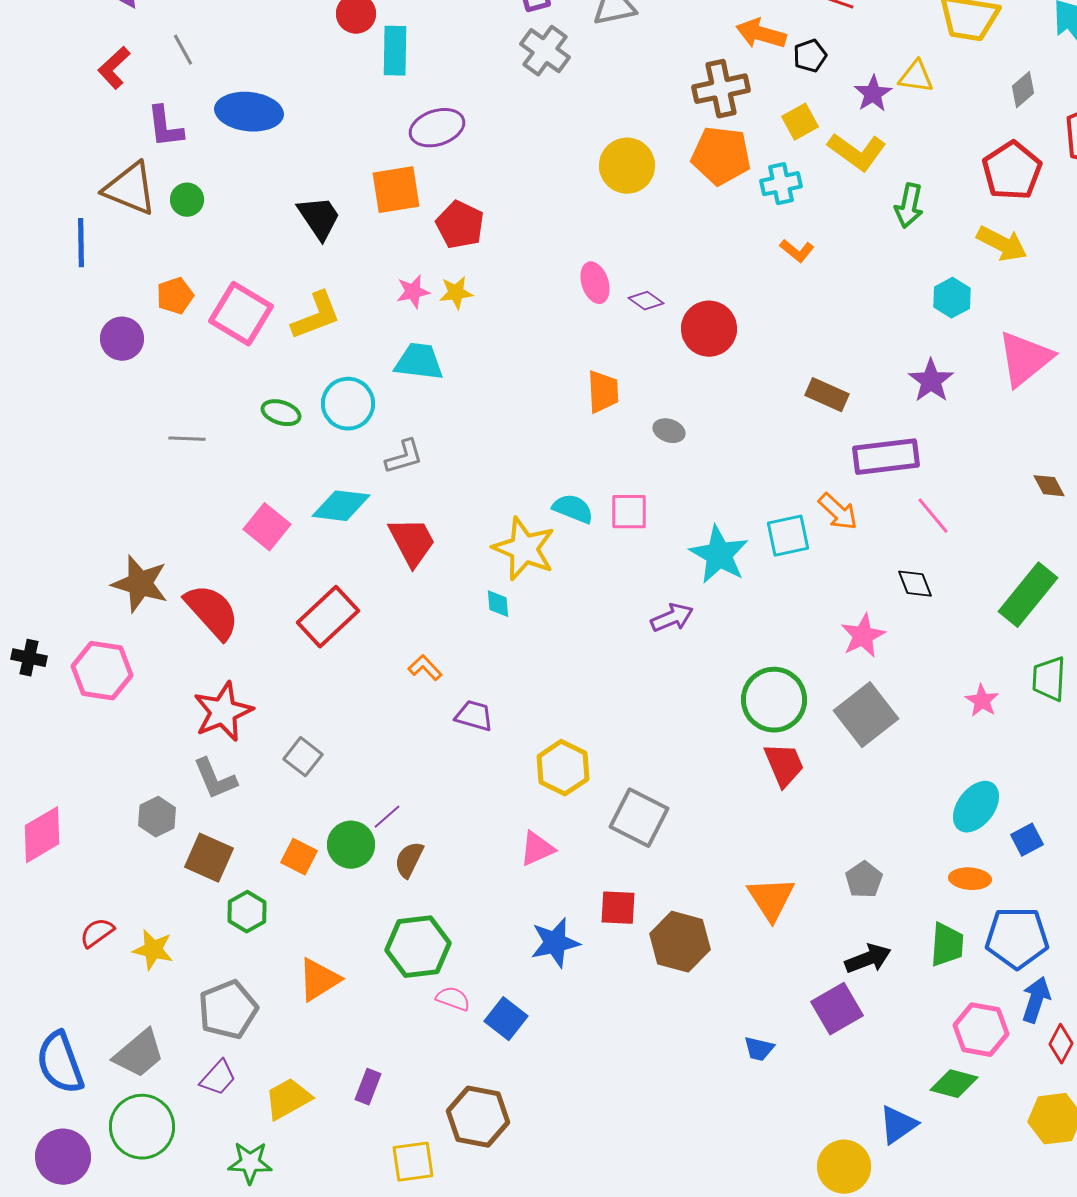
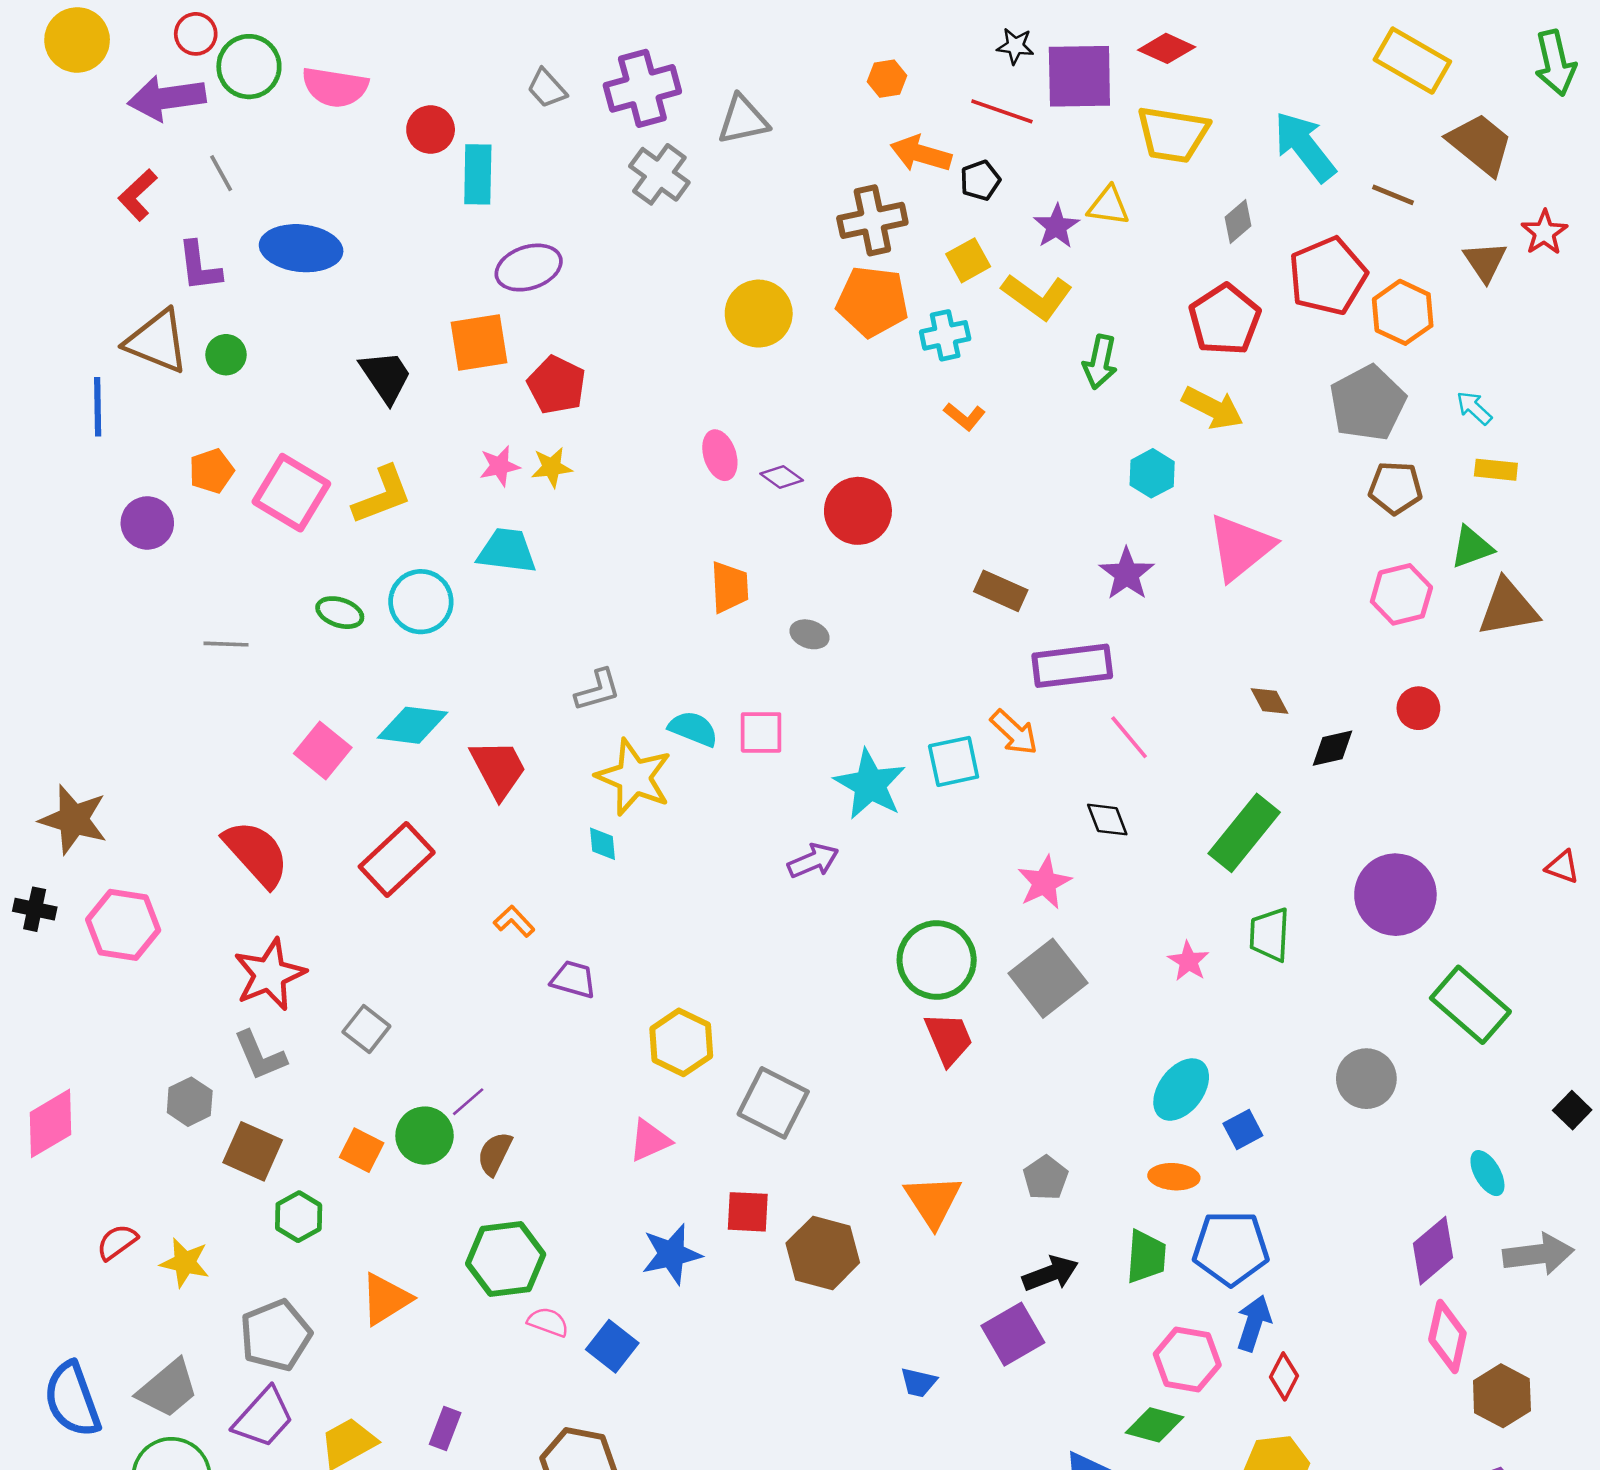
gray L-shape: (404, 457) -> (598, 690), moved
brown star: (140, 584) -> (73, 820), moved
purple trapezoid: (218, 1078) -> (264, 1418), size x1.4

